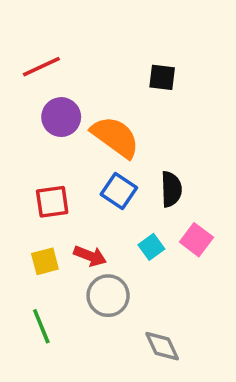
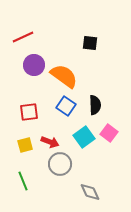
cyan square: (151, 247) -> (84, 137), size x1.5

